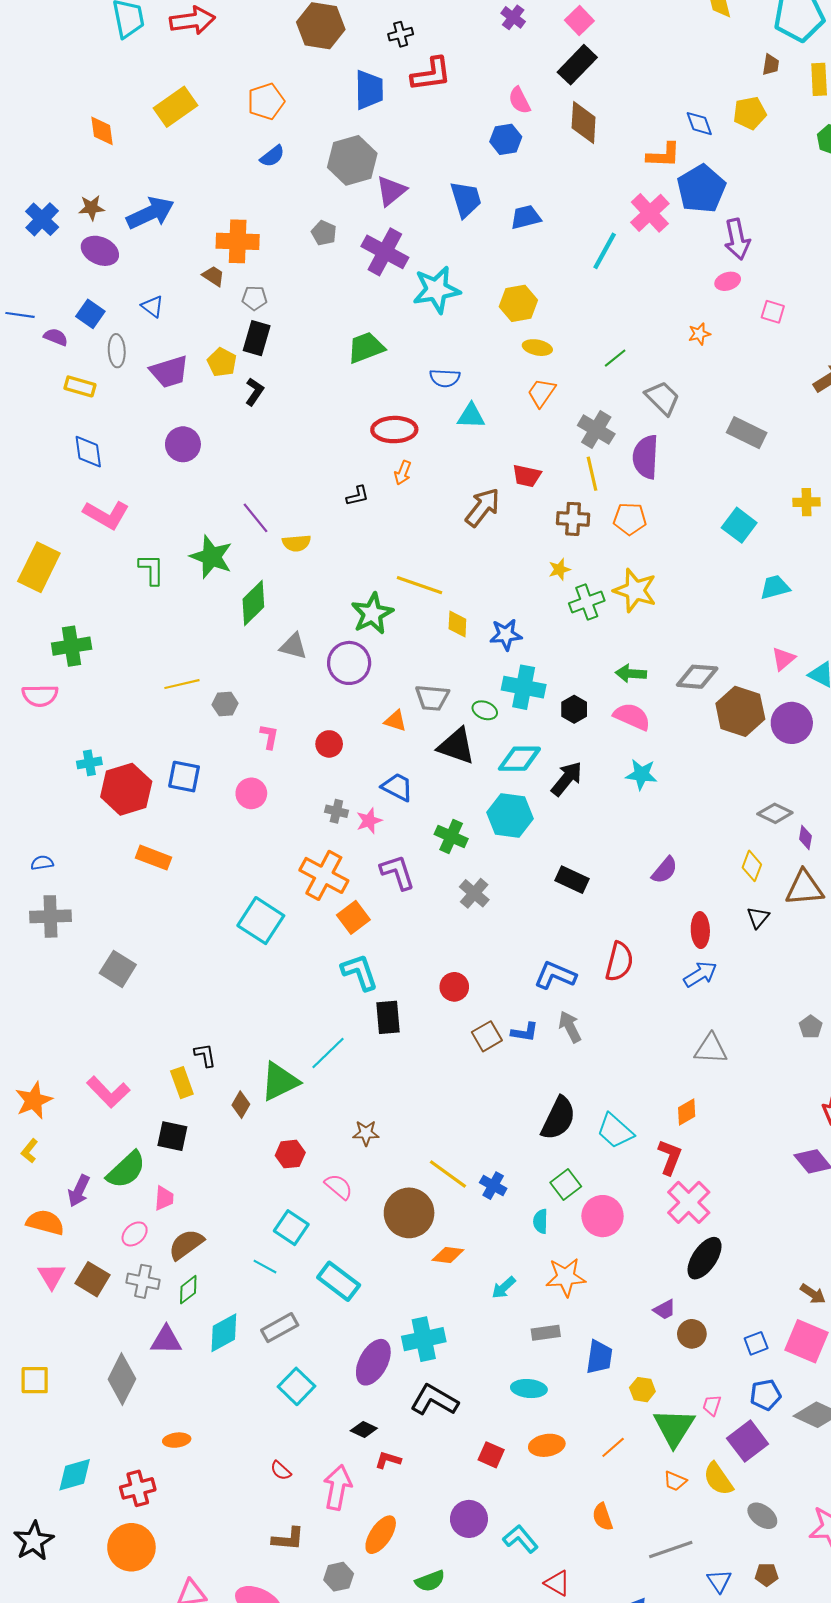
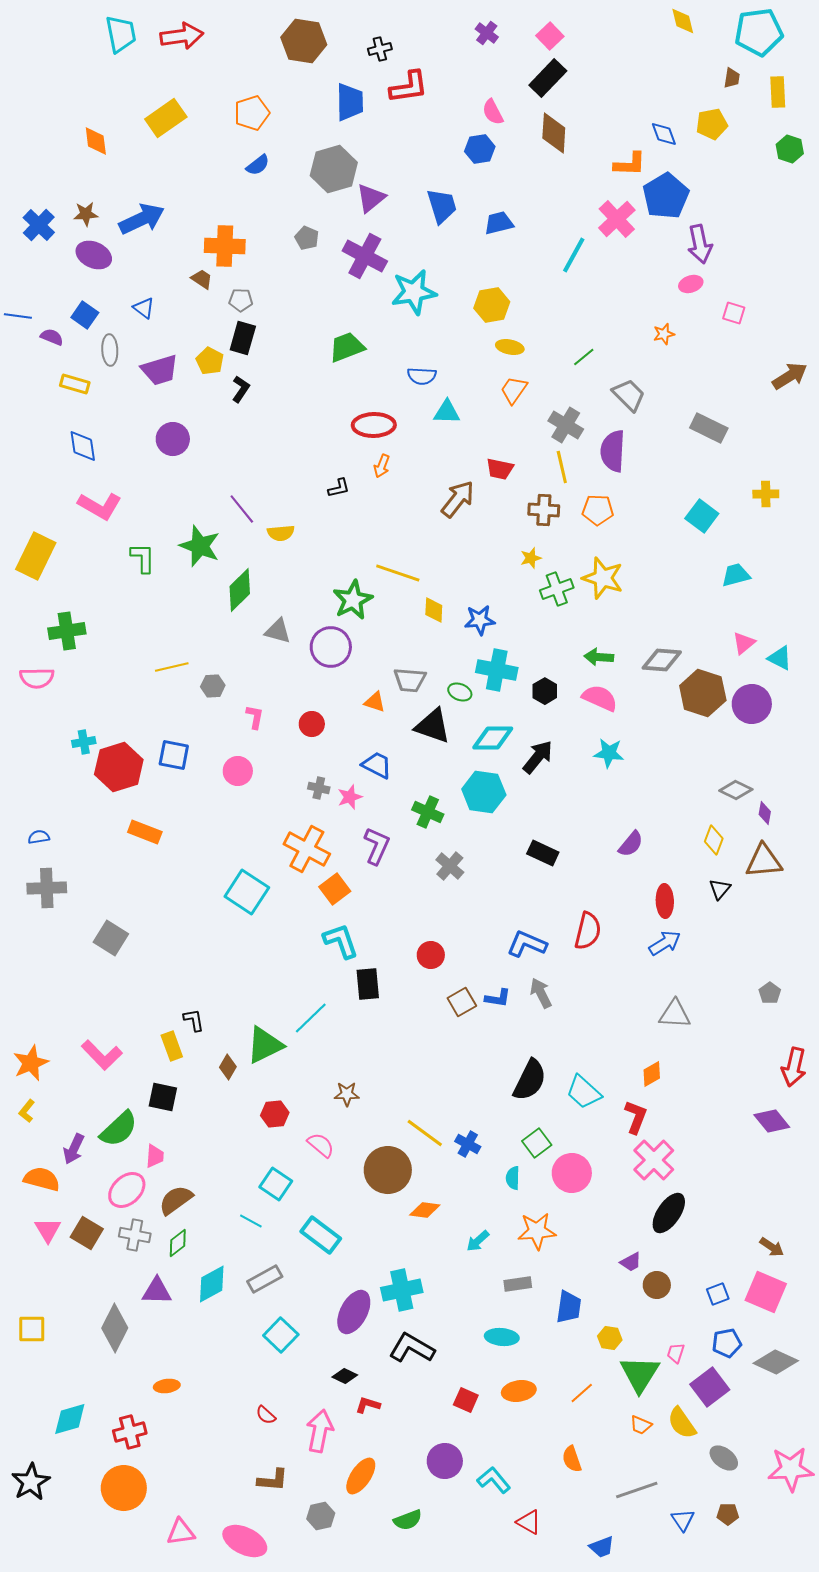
purple L-shape: (397, 872) -> (377, 846), turned 42
pink ellipse: (135, 1234) -> (127, 1190), size x1.5

